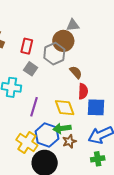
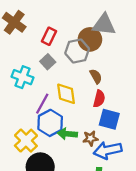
gray triangle: (73, 25) -> (104, 25), size x1.6
yellow diamond: (65, 108) -> (66, 94), moved
blue hexagon: (47, 135) -> (50, 123), moved
brown star: (69, 141) -> (90, 138), moved

